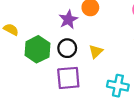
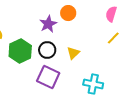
purple square: (68, 78) -> (48, 77), turned 30

